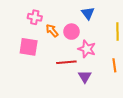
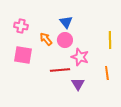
blue triangle: (88, 13) -> (66, 22), moved
pink cross: (35, 17) -> (21, 26), moved

